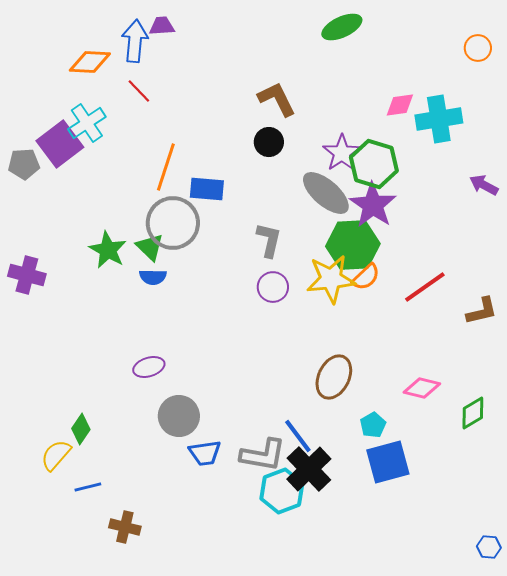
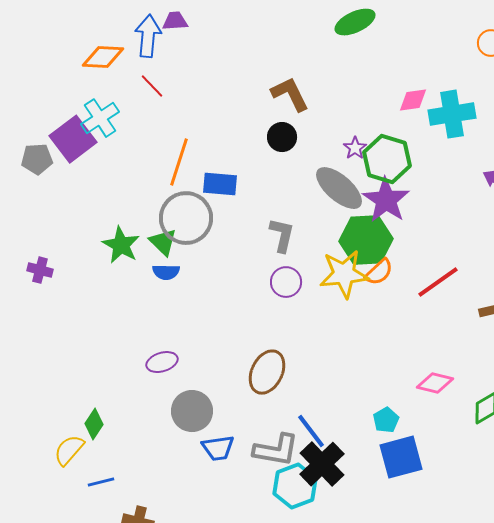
purple star: (342, 153) -> (355, 148), size x0.6
purple cross: (27, 275) -> (40, 270), size x0.7
brown ellipse: (334, 377) -> (267, 372), moved

